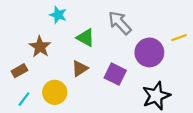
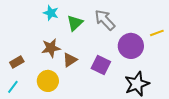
green triangle: (86, 38) -> (75, 23), moved, turned 48
brown star: (40, 47) -> (51, 48), moved, turned 30
cyan line: (24, 99) -> (13, 87), moved

